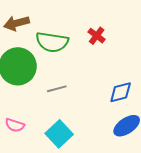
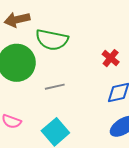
red cross: (97, 36) -> (111, 58), moved

